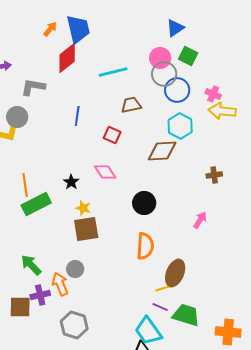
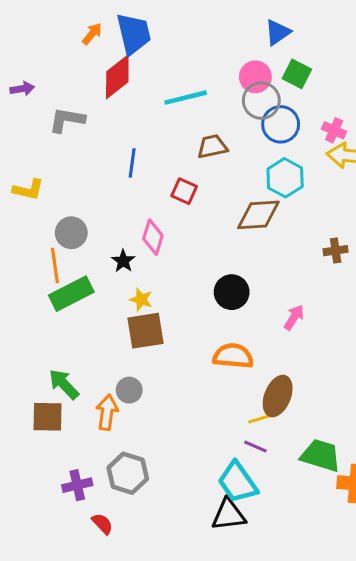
gray circle: (17, 117) -> (71, 233), moved
pink diamond: (105, 172) -> (153, 237), moved, turned 50
pink arrow: (200, 220) -> (294, 317), moved
orange semicircle: (145, 246) -> (233, 356), turned -88
orange arrow: (60, 284) -> (107, 412), turned 30
purple cross: (40, 295) -> (77, 485), moved
brown square: (20, 307) -> (48, 417), moved
green trapezoid: (186, 315) -> (321, 455), moved

